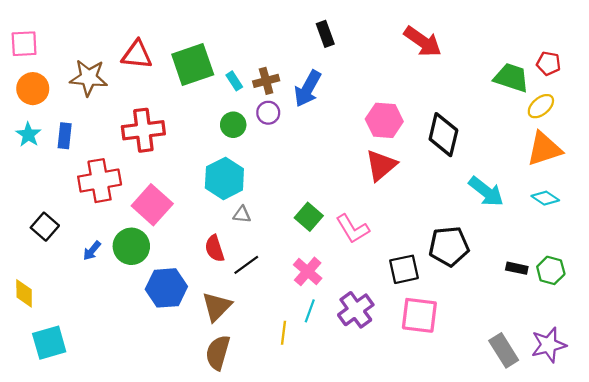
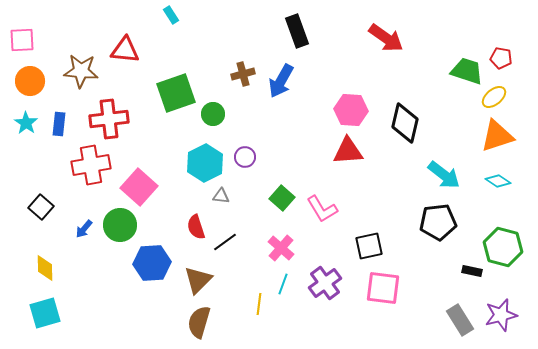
black rectangle: (325, 34) -> (297, 31), size x1.4
green square: (193, 65) -> (176, 93), moved
cyan rectangle: (234, 81) -> (171, 15), moved
purple circle: (268, 113) -> (245, 157), moved
red cross: (143, 130) -> (109, 119), moved
red triangle: (381, 165) -> (348, 151), turned 36
black pentagon: (449, 246) -> (438, 222), moved
black rectangle: (517, 268) -> (472, 271), moved
green hexagon: (551, 270) -> (503, 247), size x1.5
yellow diamond: (24, 293) -> (45, 268), moved

